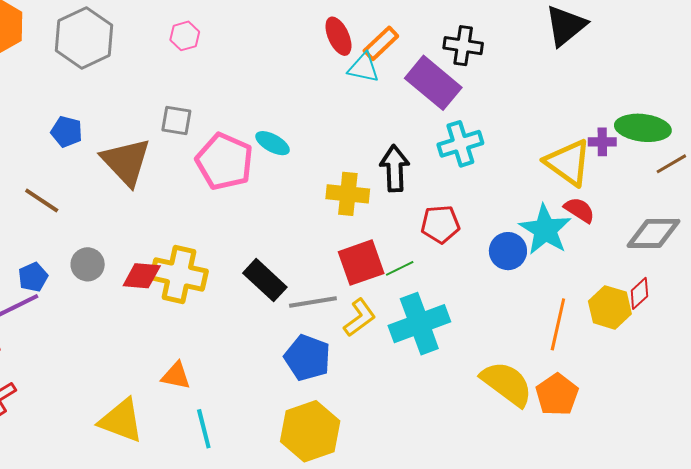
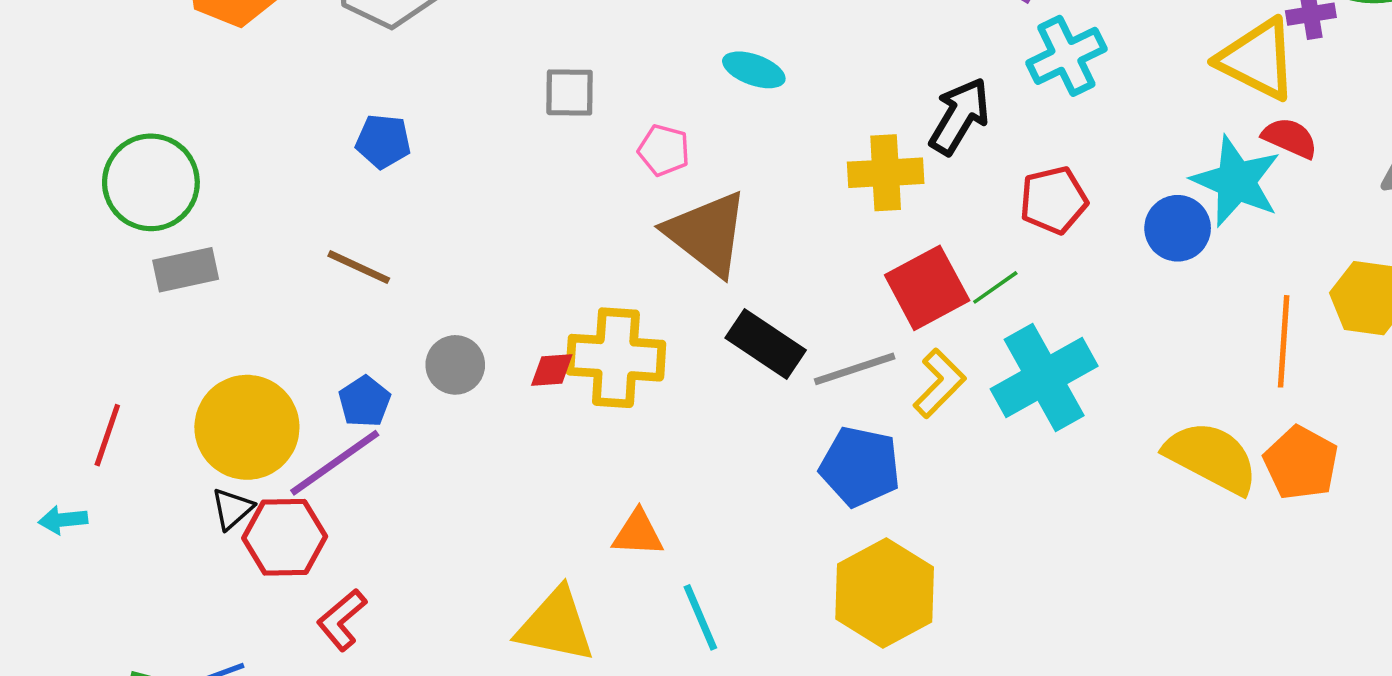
cyan ellipse: (273, 143) -> (754, 70), moved
pink pentagon: (224, 161) -> (664, 150), size x0.5
brown triangle: (126, 162) -> (707, 234), moved
black arrow: (395, 168) -> (959, 116), turned 42
red diamond: (142, 276) -> (552, 370), size x0.7

